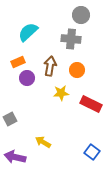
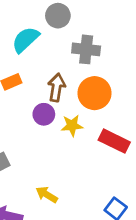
gray circle: (81, 15) -> (58, 16), moved
orange circle: (77, 70) -> (95, 93), size x1.5
purple circle: (27, 78) -> (44, 114), moved

